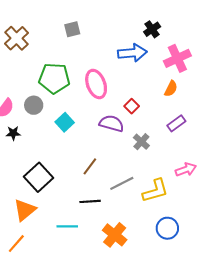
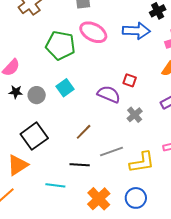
pink ellipse: (96, 84) -> (93, 32), moved, turned -48
gray circle: (34, 105) -> (37, 95), moved
red square: (132, 106) -> (130, 80), turned -32
blue circle: (167, 228) -> (136, 198), moved

